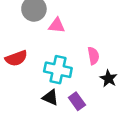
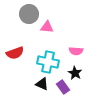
pink semicircle: (93, 56) -> (76, 51), turned 104
black star: (109, 79) -> (75, 73), moved

